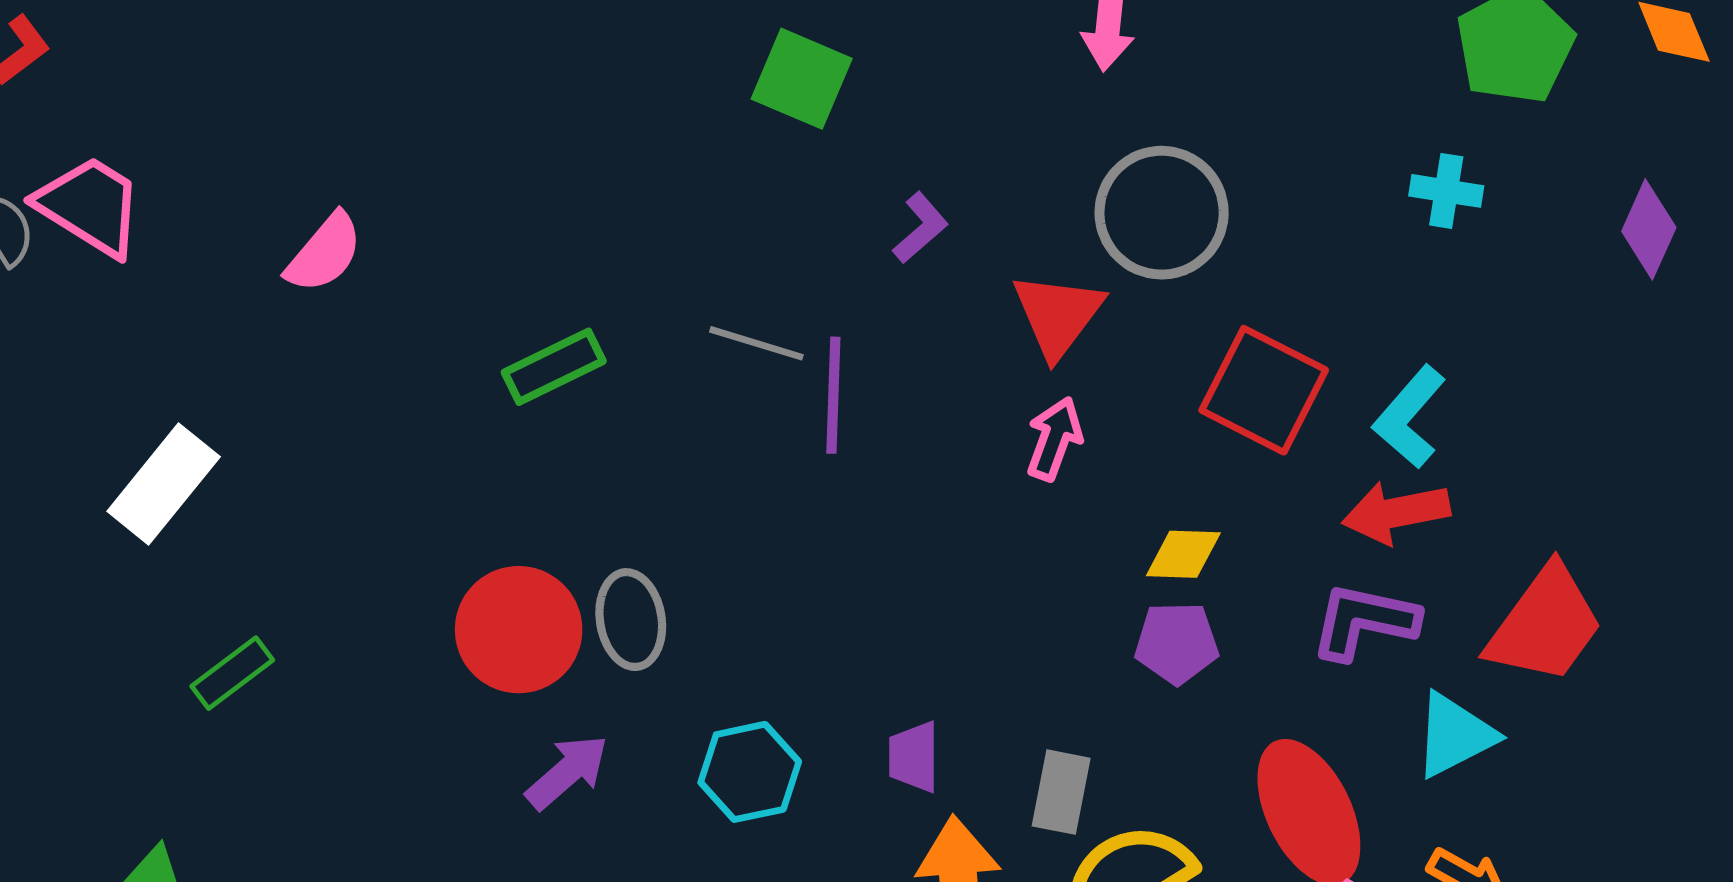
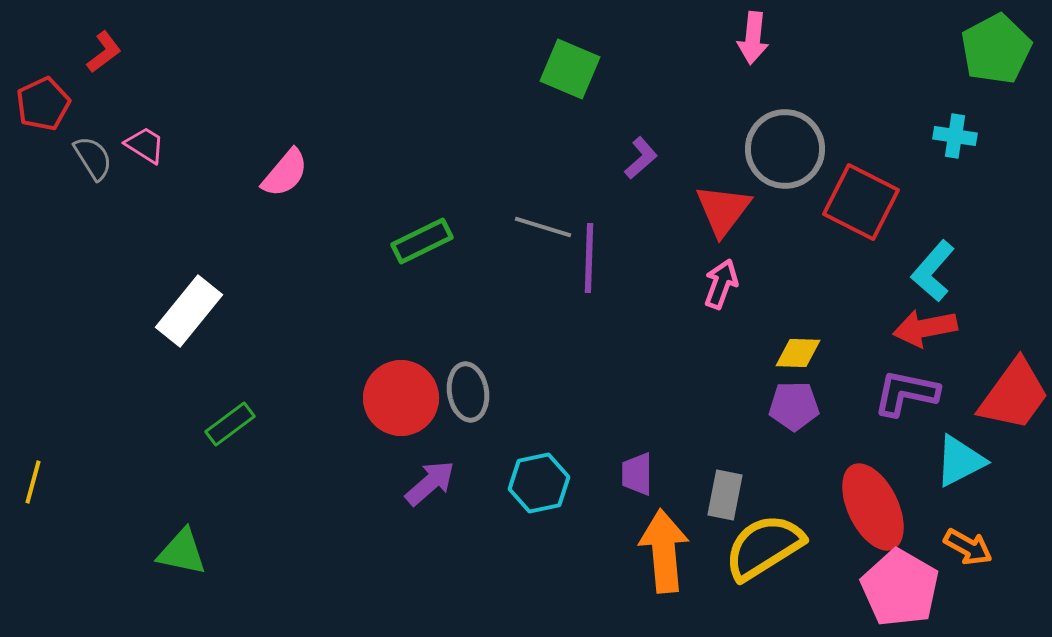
pink trapezoid: (90, 206) -> (145, 145), size x0.6
red square: (1264, 390) -> (861, 202), moved

